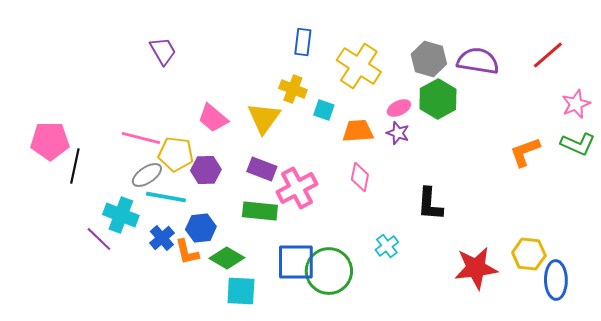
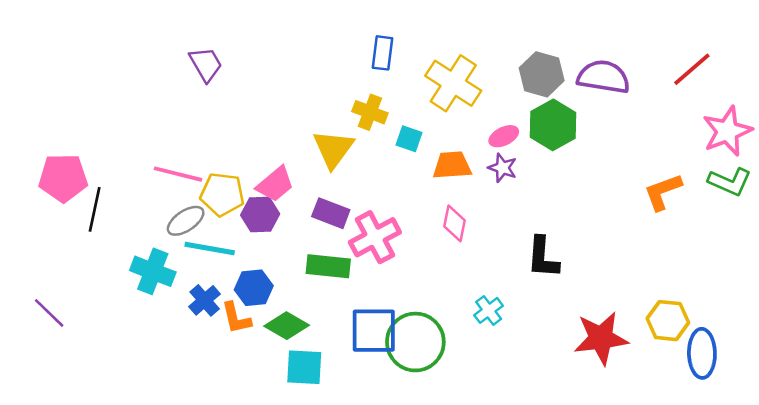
pink star: (576, 104) -> (727, 131), size x1.4
pink trapezoid: (213, 118) -> (275, 184), moved, turned -80
purple line: (99, 239) -> (49, 313), moved

